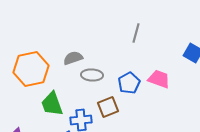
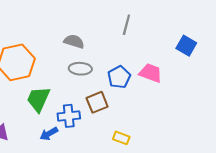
gray semicircle: (73, 58) -> (74, 41), moved, turned 36
green trapezoid: (52, 104) -> (38, 99), turned 44

